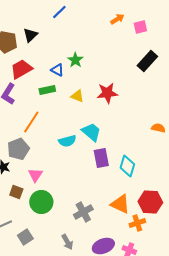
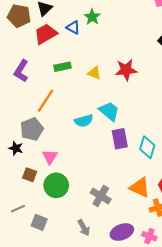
green star: (75, 60) -> (92, 17), moved
red trapezoid: (21, 69) -> (46, 34), moved
blue triangle: (57, 70) -> (73, 27), moved
gray cross: (83, 212) -> (101, 196), turned -30
gray square: (25, 237) -> (39, 222), turned -35

